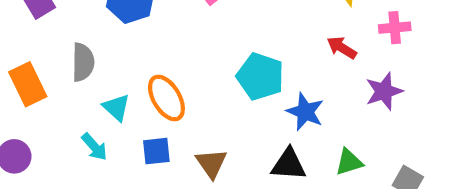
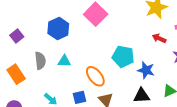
orange ellipse: (166, 98) -> (95, 76), moved
cyan triangle: (116, 107) -> (64, 61), moved, turned -32

